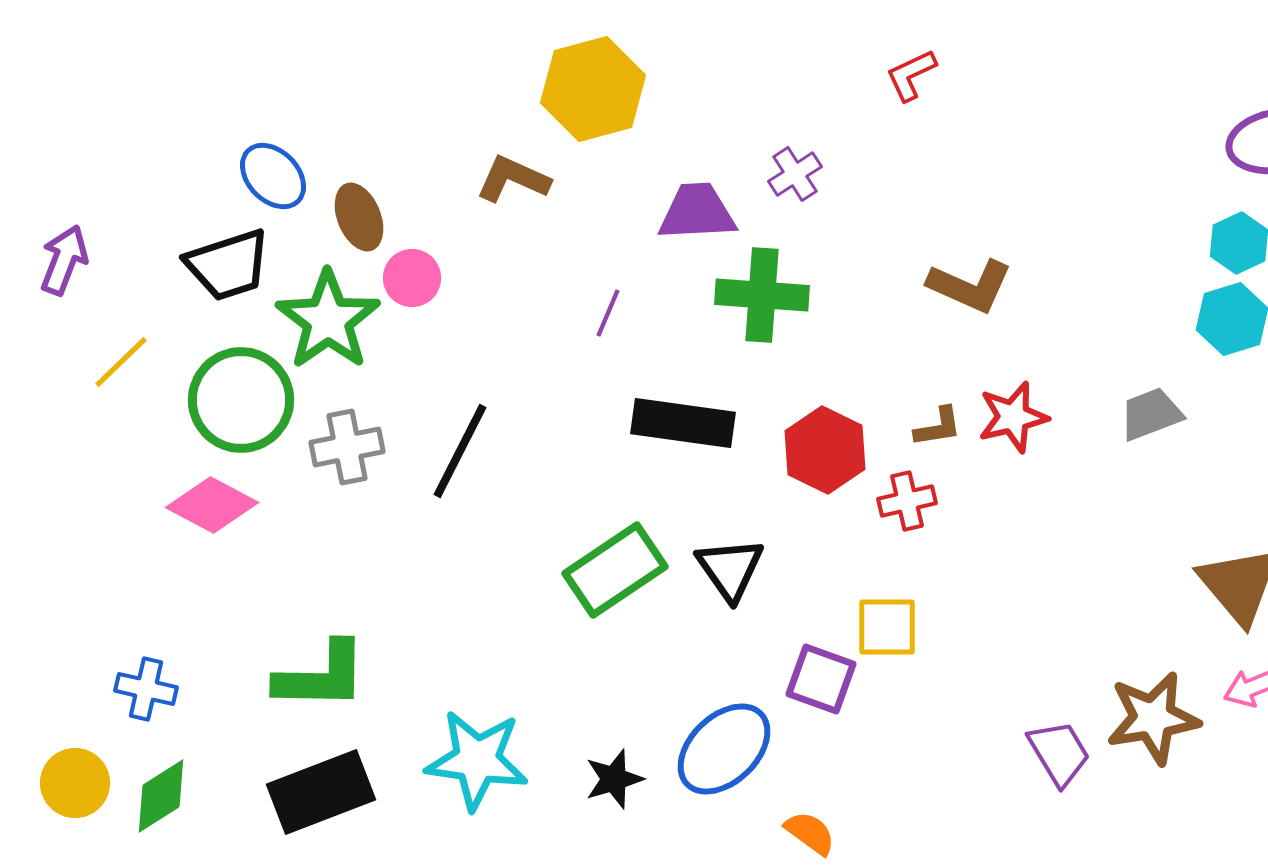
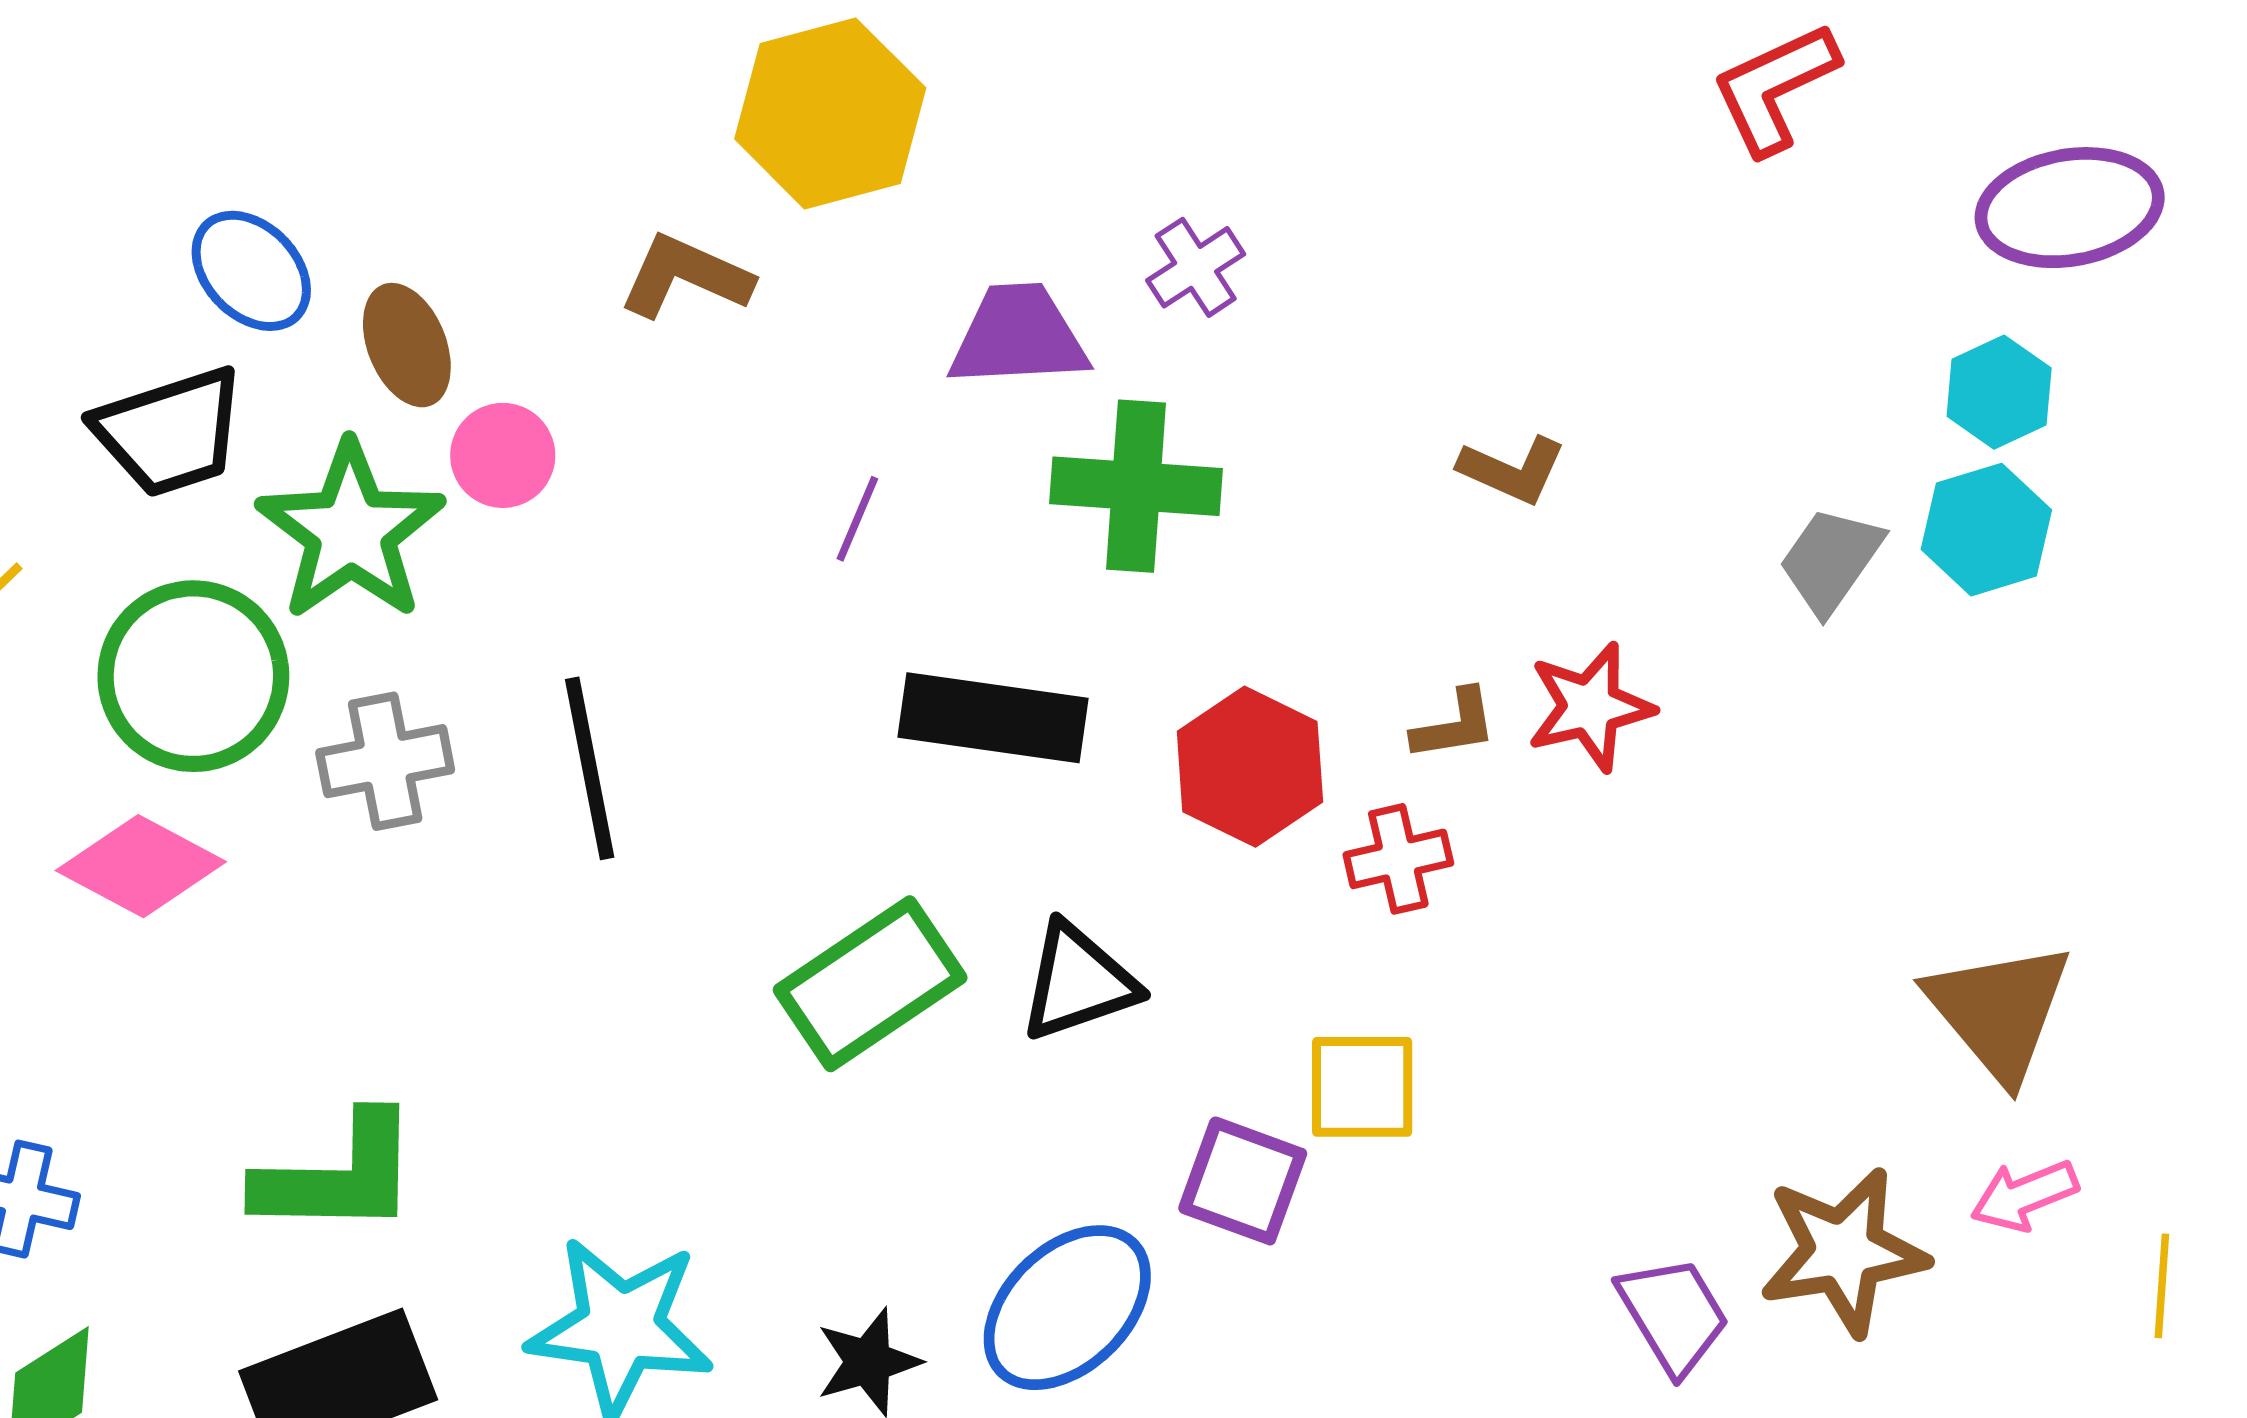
red L-shape: (911, 75) -> (1775, 88), moved, size x1.4
brown L-shape: (970, 286) -> (1512, 470), size x0.7
gray trapezoid: (1151, 414) -> (1831, 560), moved, turned -34
black line: (460, 451) -> (590, 768), turned -38
black triangle: (730, 569) -> (1078, 982), turned 46

